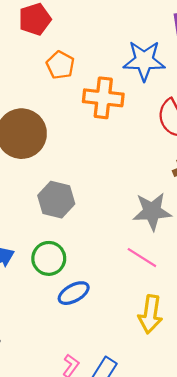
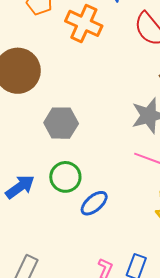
orange cross: (103, 98) -> (84, 23), turned 30

